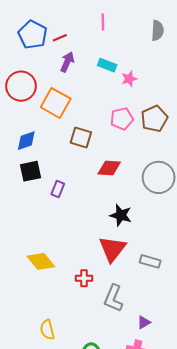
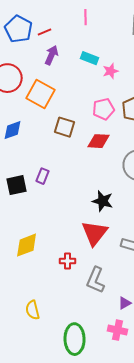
red diamond: (109, 168) -> (99, 141), moved
black square: (30, 171) -> (17, 185), moved
yellow diamond: (41, 261) -> (27, 245), turned -72

